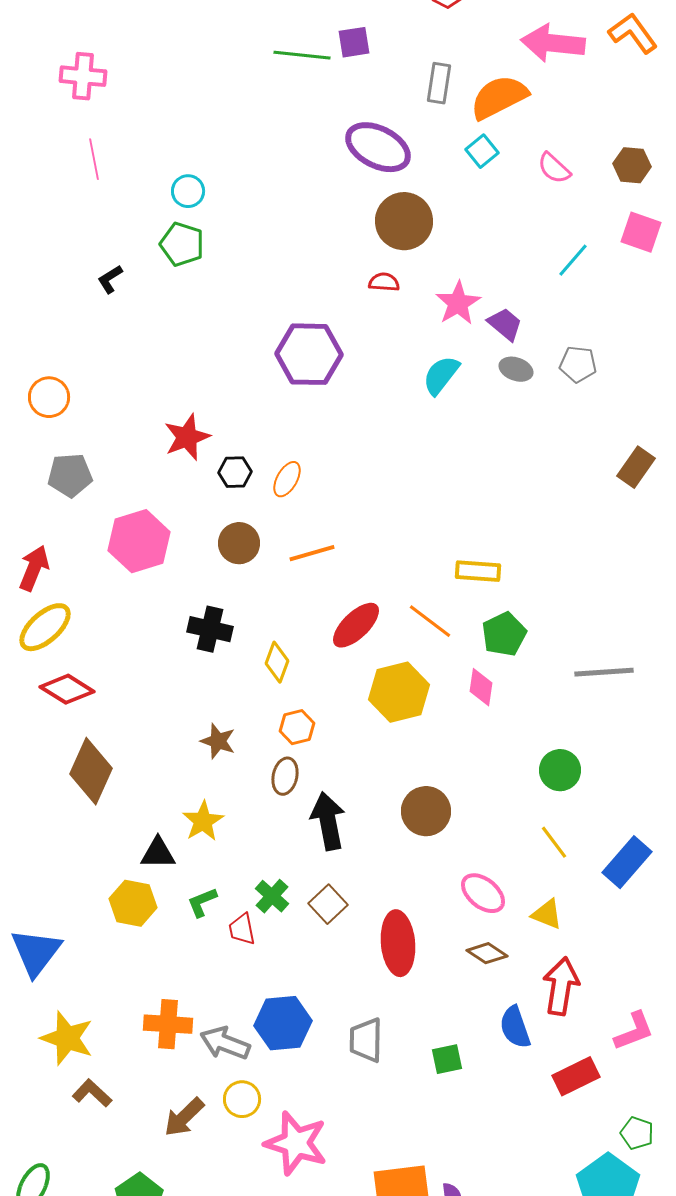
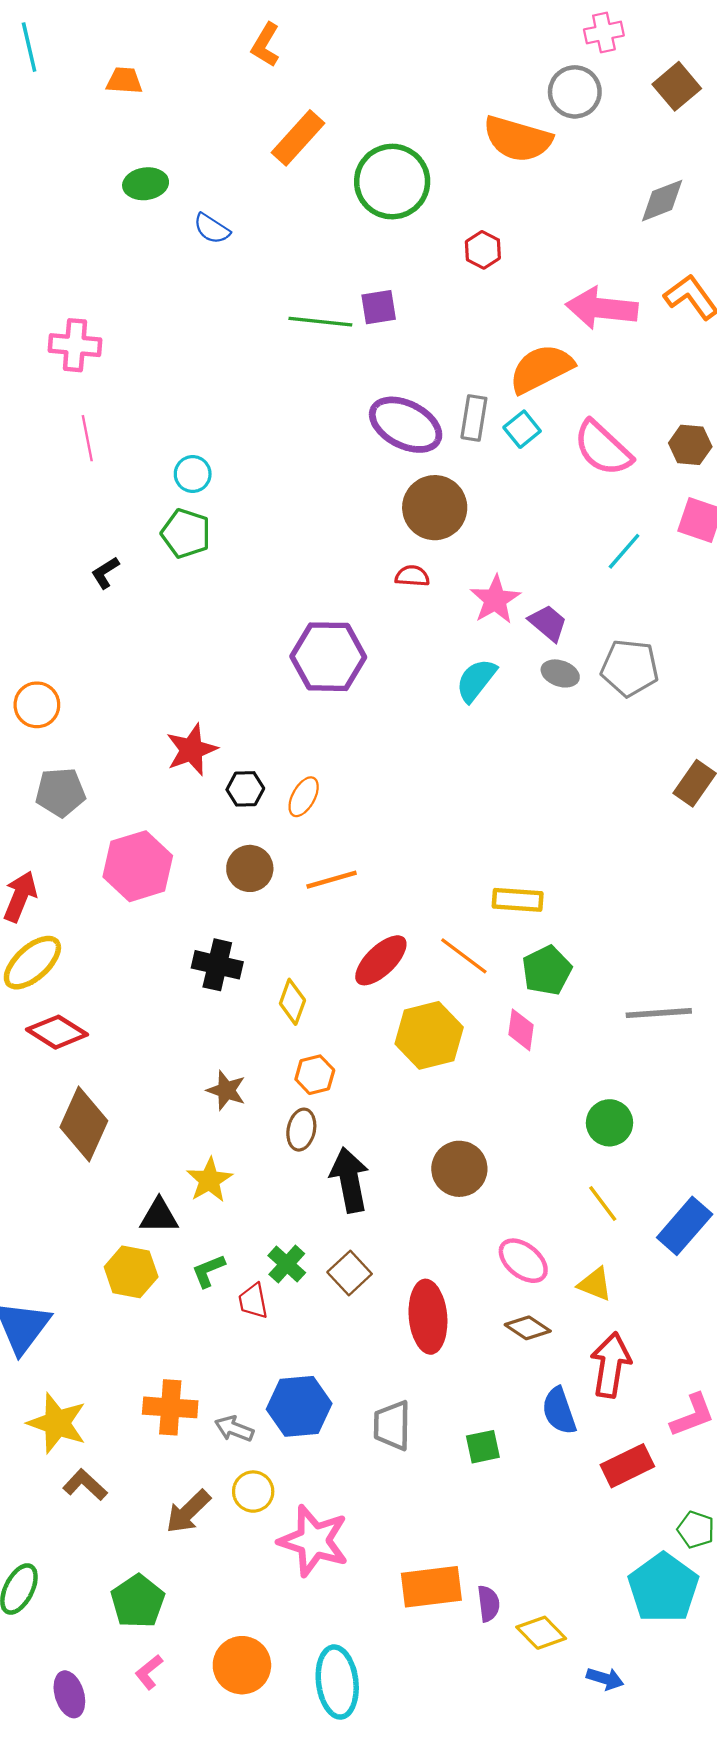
gray rectangle: (439, 83) -> (474, 418), moved
pink semicircle: (554, 168) -> (603, 448), size x1.6
gray pentagon: (578, 364) -> (630, 668), size x1.4
gray arrow: (225, 1043) -> (234, 1429), size x0.7

